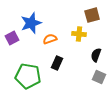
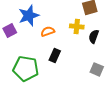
black semicircle: (96, 55) -> (94, 36), moved

